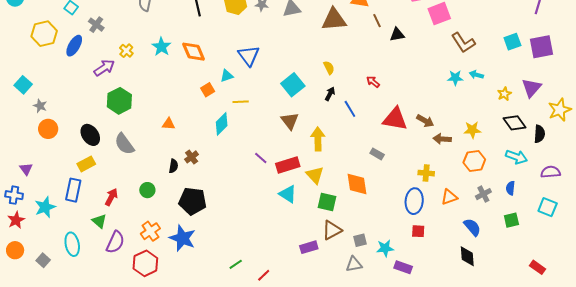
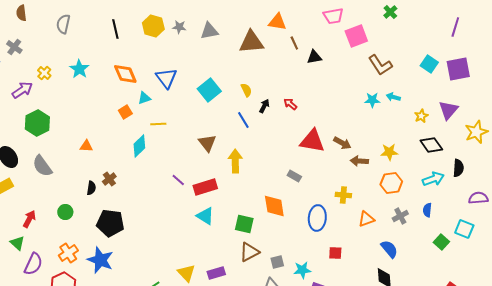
cyan square: (512, 42) -> (429, 64), turned -36
orange diamond: (194, 52) -> (125, 74), moved
cyan square: (293, 85) -> (209, 90), moved
black arrow: (330, 94) -> (264, 106), moved
blue line: (350, 109) -> (243, 120), moved
black semicircle: (540, 134) -> (458, 168), moved
cyan arrow: (516, 157) -> (433, 179), turned -40
purple semicircle: (551, 172) -> (478, 198), moved
yellow triangle: (315, 175) -> (186, 273), moved
blue ellipse: (414, 201) -> (317, 218), moved
green square: (511, 220) -> (441, 242), moved, turned -35
purple rectangle: (309, 247) -> (216, 273), moved

